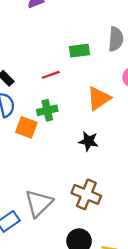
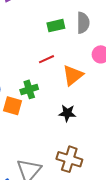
green rectangle: (79, 51) -> (56, 26), moved
red line: (51, 75) -> (46, 59), moved

